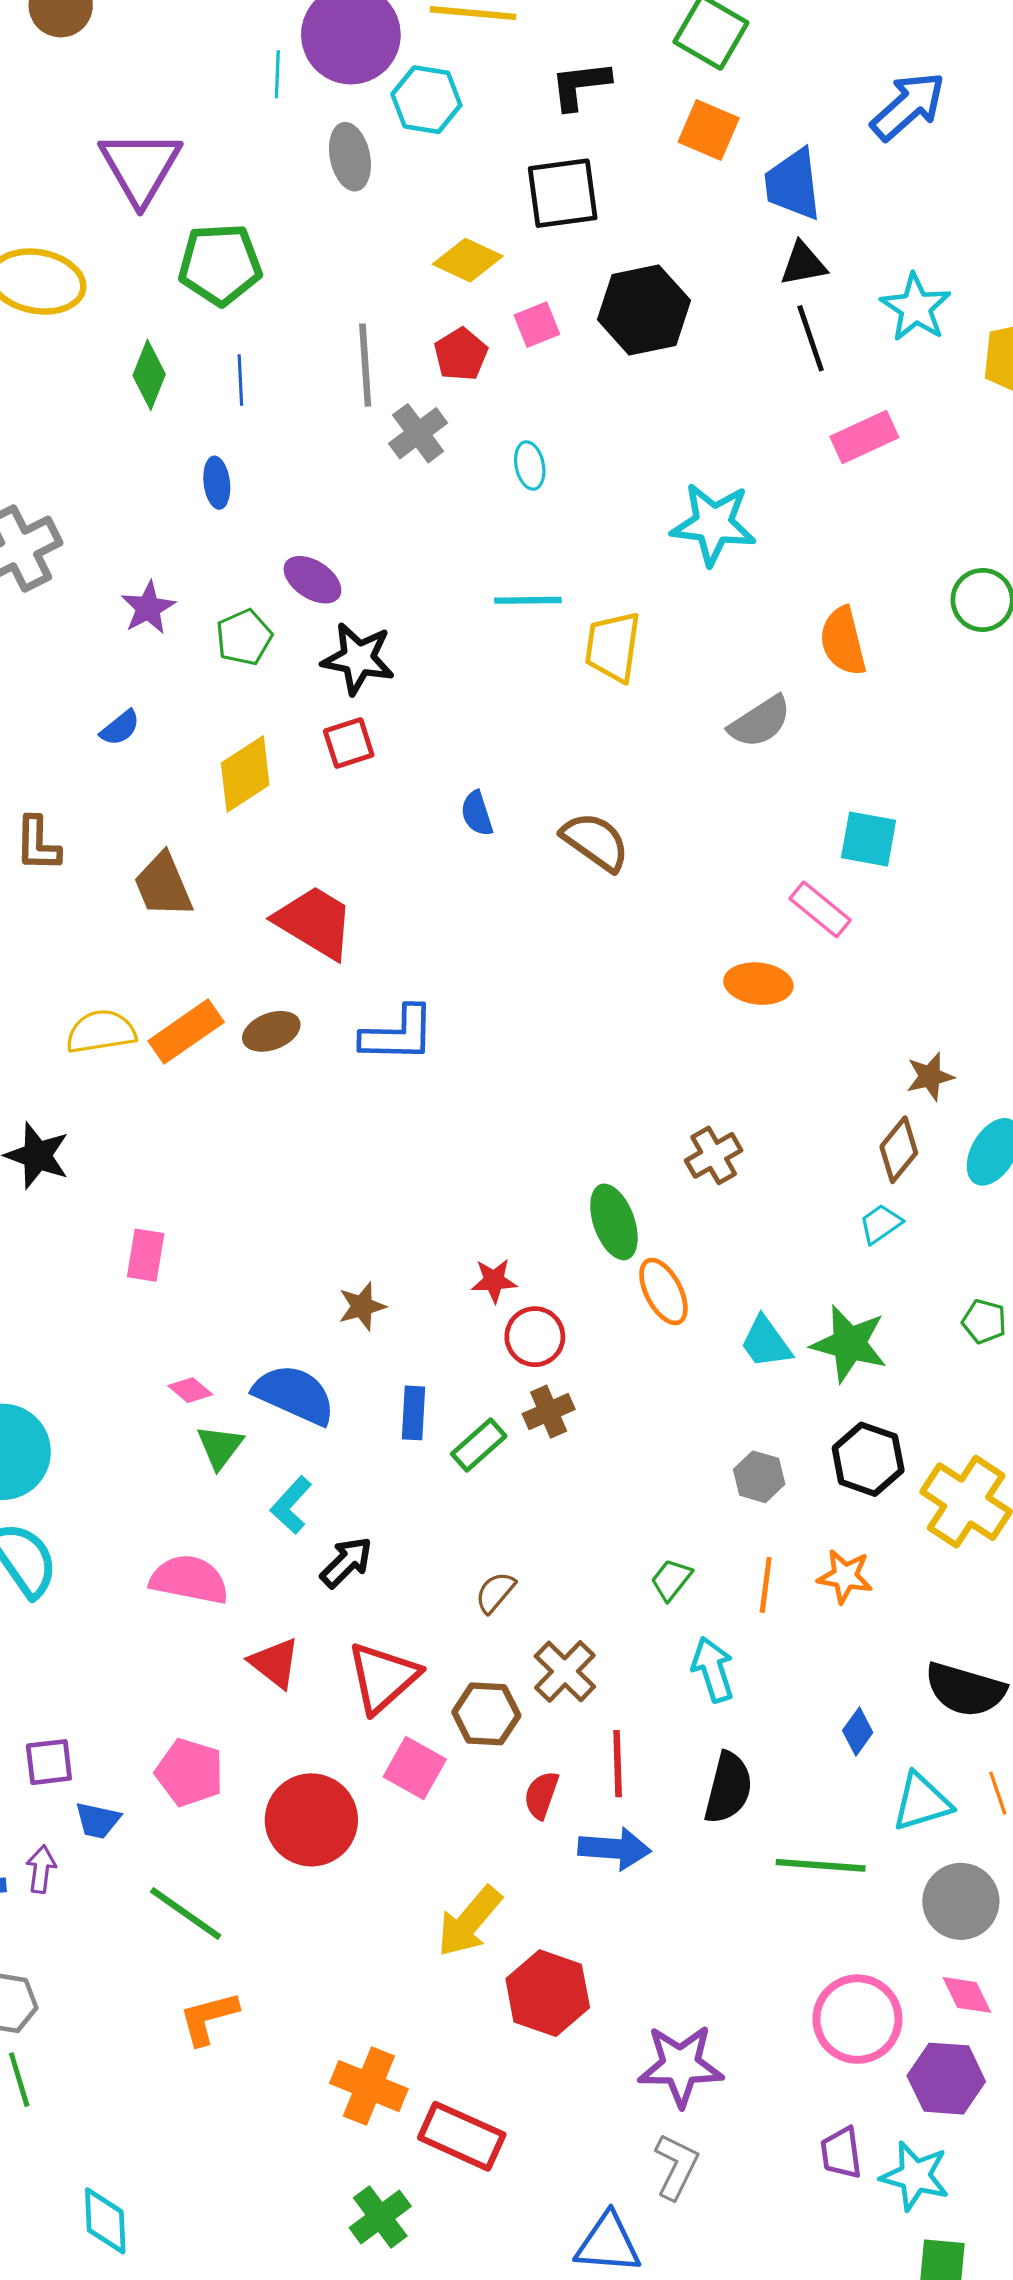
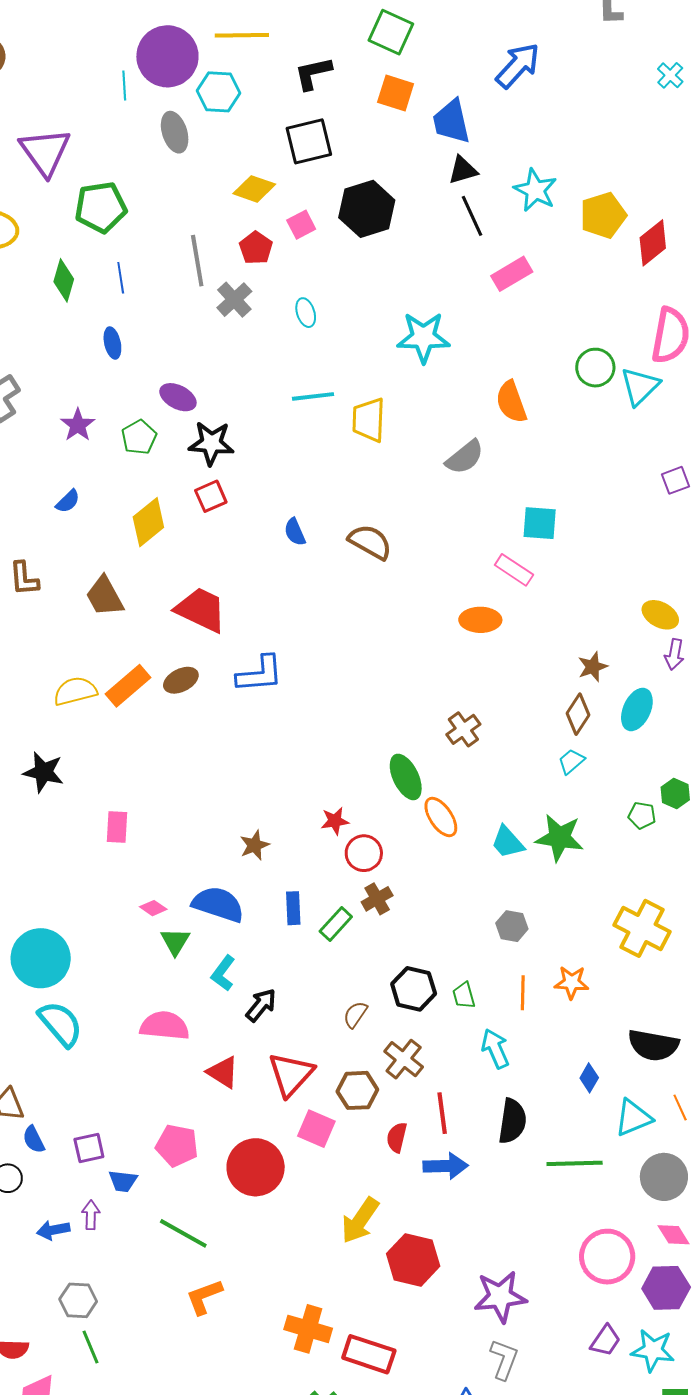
black hexagon: (868, 1459) -> (414, 989), moved
green trapezoid: (671, 1580) -> (464, 995), turned -48
purple trapezoid: (841, 2153) -> (606, 1341), turned -132

